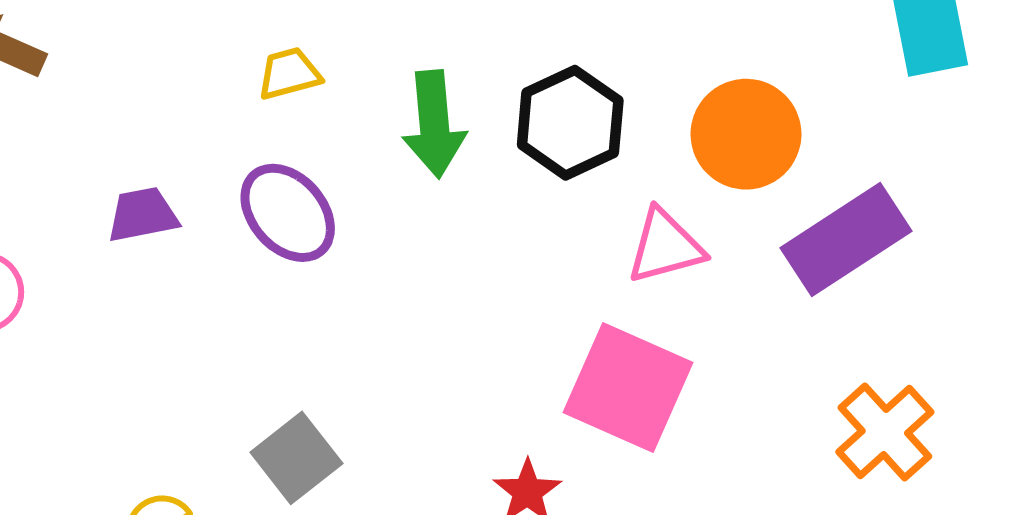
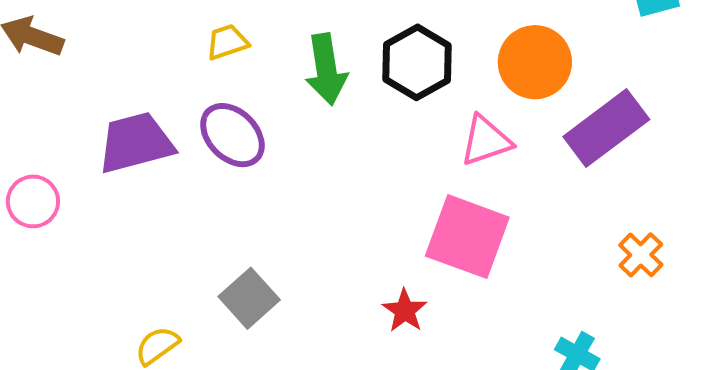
purple trapezoid: (143, 215) -> (136, 143), size x1.6
orange cross: (885, 432) -> (641, 255), size x0.7

